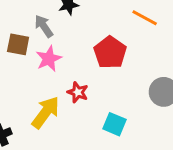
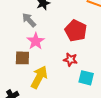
brown square: (18, 44) -> (22, 58), moved
red star: (78, 92) -> (70, 60), moved

